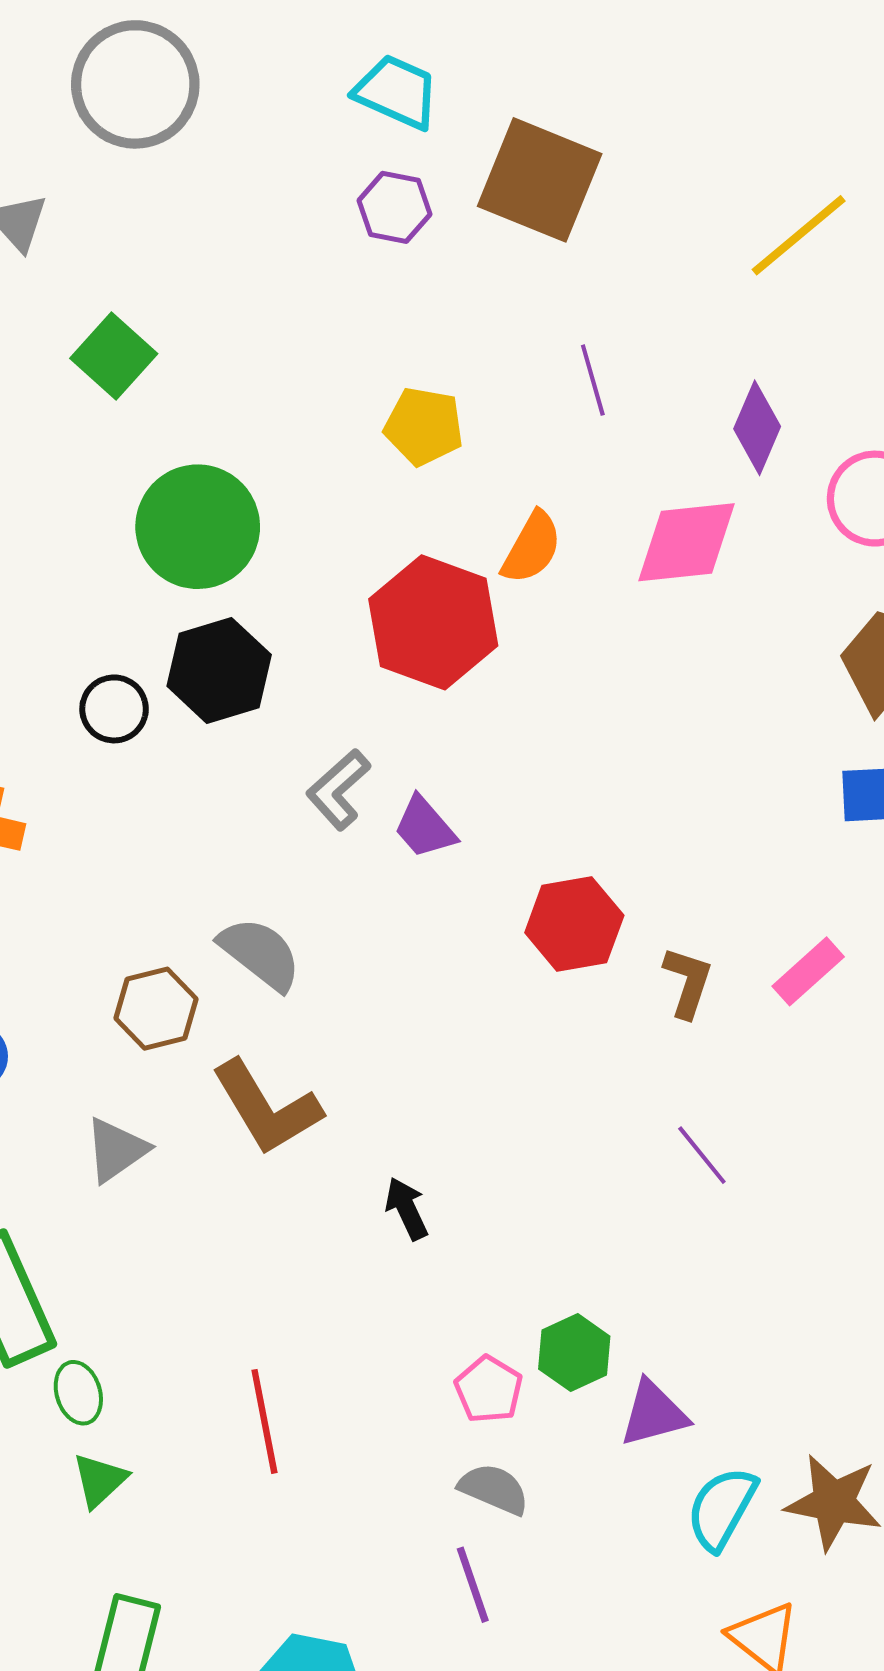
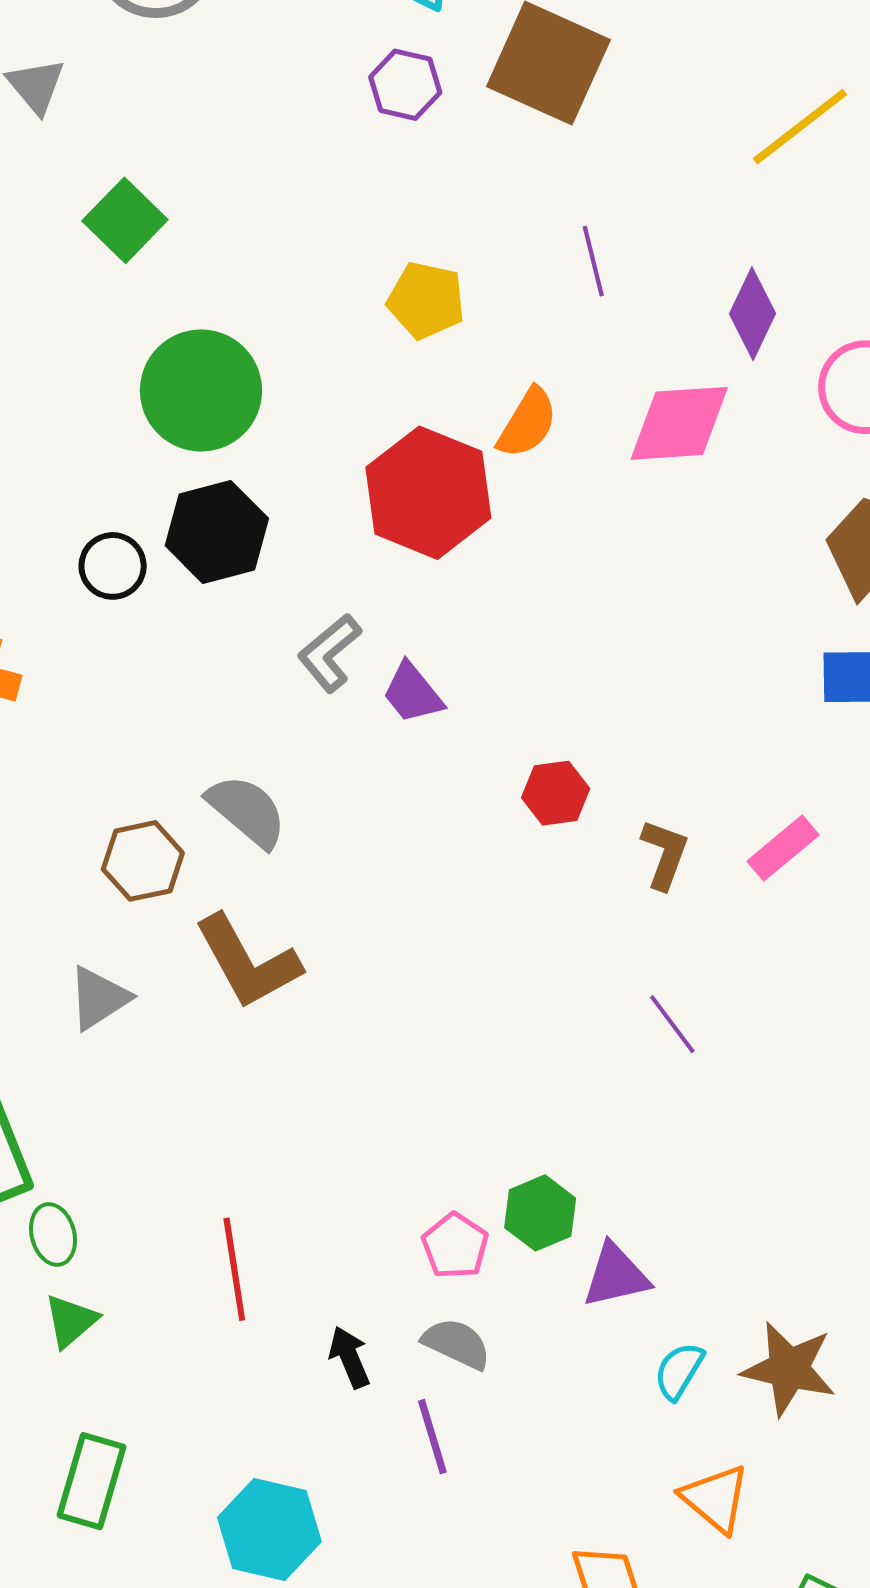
red hexagon: (574, 924) -> (556, 793), size x0.7
black arrow: (407, 1209) -> (349, 1357), moved
cyan semicircle: (722, 1508) -> (679, 1371), size x0.7

